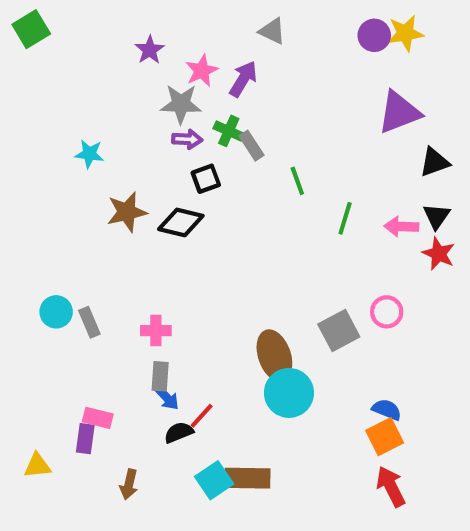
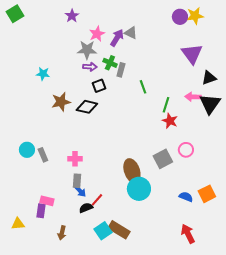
gray triangle: (272, 31) -> (131, 33), moved
purple star: (150, 50) -> (72, 16), moved
purple triangle: (399, 112) -> (192, 54), turned -45
gray rectangle: (252, 146) -> (121, 70), turned 48
black triangle: (437, 216) -> (210, 104), size x1.6
pink arrow: (401, 227) -> (193, 97), moved
red star: (439, 254) -> (170, 121), moved
orange square: (385, 437) -> (207, 194), moved
brown rectangle: (247, 478) -> (119, 230), turned 30

